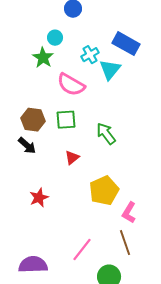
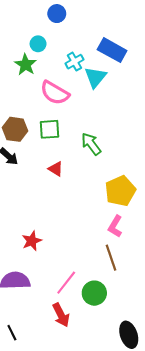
red triangle: (72, 158) -> (56, 169), turned -49
yellow pentagon: (104, 191) -> (120, 191), moved
red star: (39, 198) -> (32, 241), moved
pink line: (82, 250) -> (66, 283), moved

